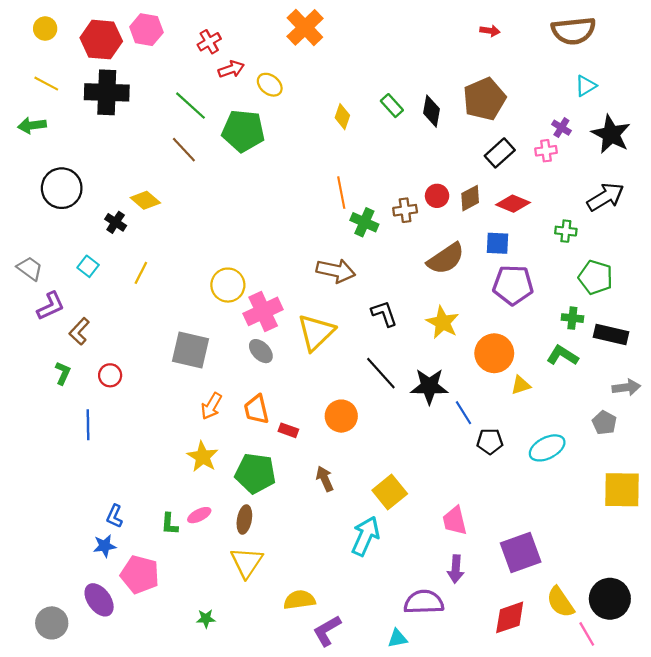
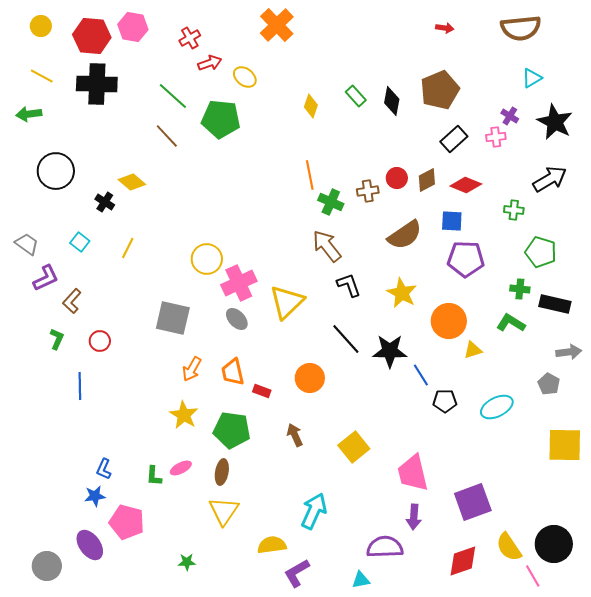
brown arrow: (336, 271) -> (327, 246), moved, turned -140
pink trapezoid: (455, 521) -> (413, 473), size x1.4
cyan arrow: (365, 536) -> (314, 511), moved

